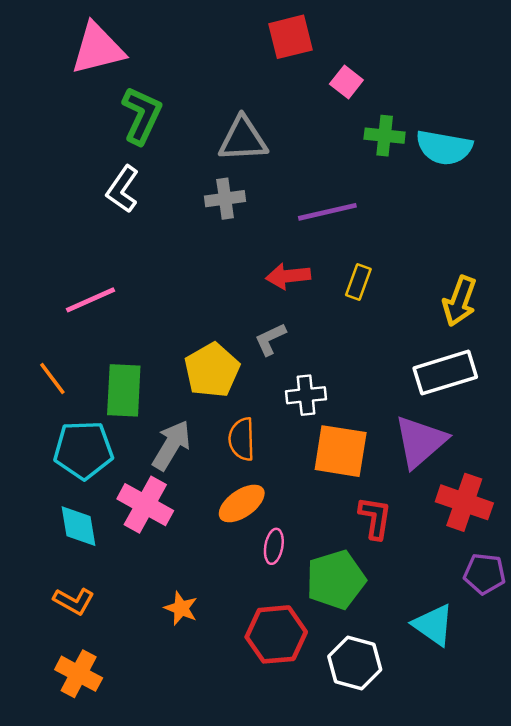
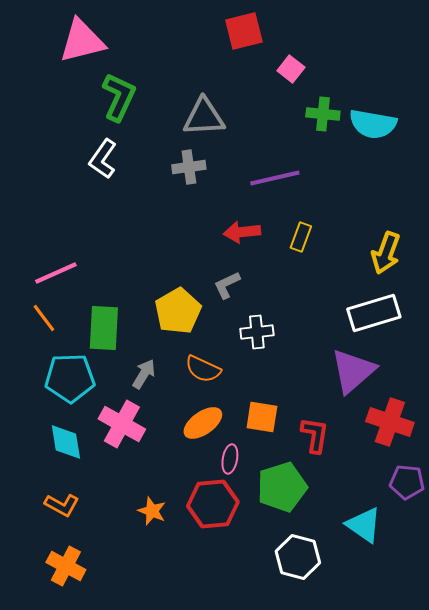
pink line: (90, 300) -> (56, 273), moved
orange semicircle: (242, 439) -> (203, 369), turned -63
gray arrow: (171, 445) -> (144, 374), size x0.7
orange square: (341, 451) -> (262, 417), moved, size x0.7
red hexagon: (276, 634) -> (213, 504), moved

